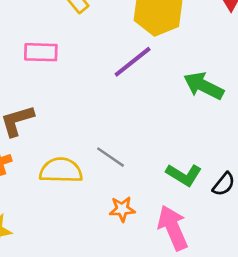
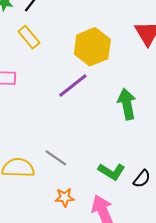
green arrow: (204, 86) -> (127, 104), turned 52

